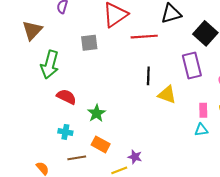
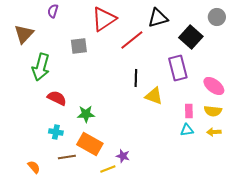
red line: (144, 37) -> (132, 40), turned -35
green star: (96, 113) -> (86, 114), turned 30
orange rectangle: (101, 144) -> (90, 144), size x1.4

